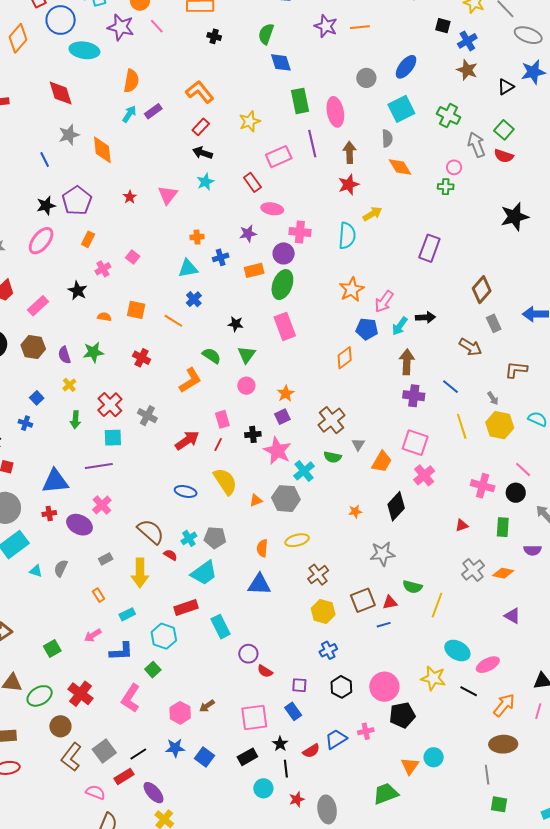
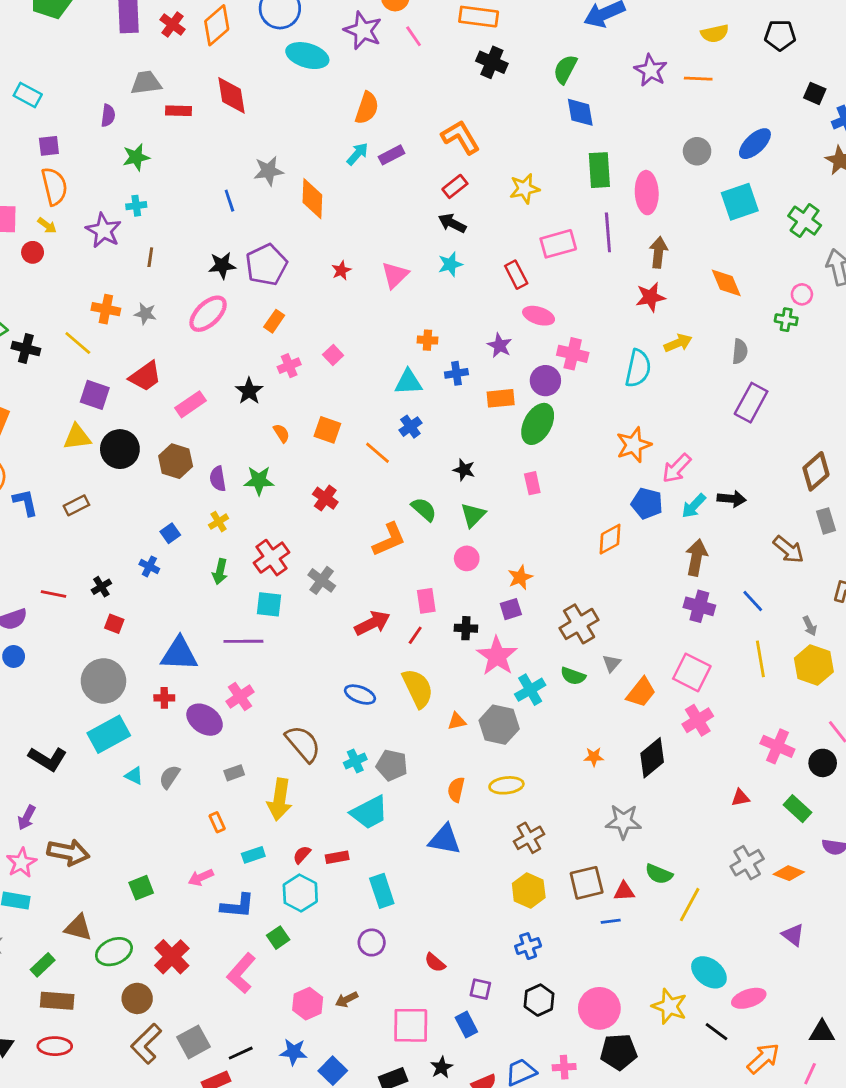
black cross: (214, 36) -> (492, 62), size x1.5
red diamond: (61, 93) -> (231, 95), moved
gray semicircle: (387, 138) -> (740, 351), moved
purple star: (248, 234) -> (500, 345), turned 30
orange semicircle: (104, 317) -> (281, 433), turned 40
pink rectangle: (285, 326) -> (532, 483), size x0.6
green rectangle: (503, 527) -> (797, 809), turned -60
red semicircle: (170, 555) -> (302, 855), moved, turned -88
red rectangle: (186, 608) -> (337, 857), size x0.7
purple circle: (248, 654) -> (372, 942), moved

